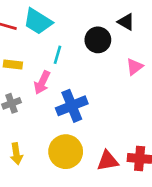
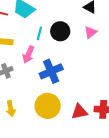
black circle: (98, 40) -> (60, 31), moved
pink triangle: (134, 67) -> (90, 32), moved

